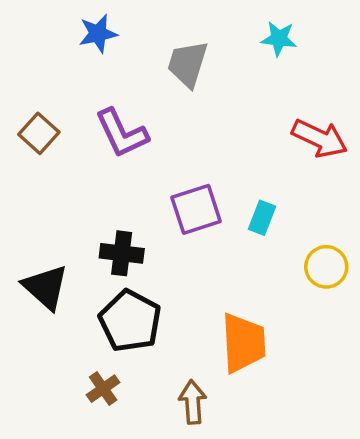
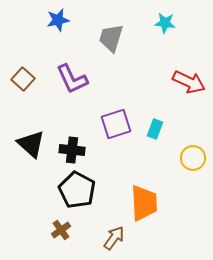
black triangle: (46, 287) -> (31, 144), moved
brown arrow: (193, 402) -> (114, 238), turned 40

